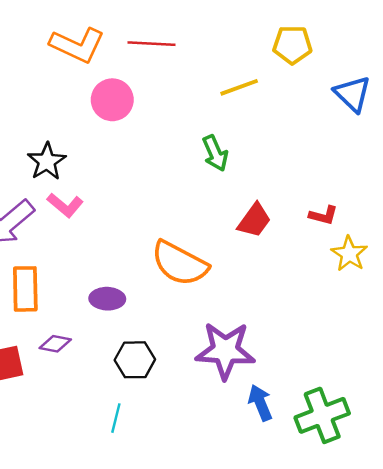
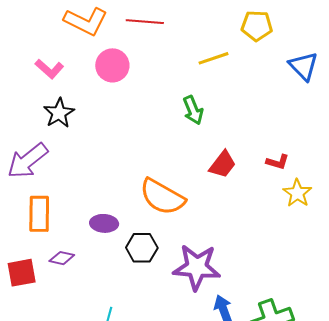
pink L-shape: (65, 205) -> (49, 69), moved
black hexagon: (135, 360) -> (142, 248), moved

